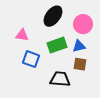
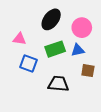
brown square: (80, 64) -> (88, 71), moved

